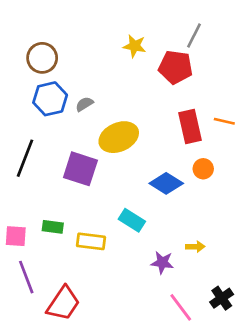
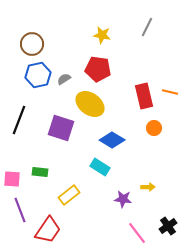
red pentagon: (175, 67) -> (98, 69), moved
yellow ellipse: (119, 137) -> (90, 104), turned 60
blue diamond: (166, 183) -> (112, 140), moved
yellow rectangle: (91, 241) -> (69, 195), moved, turned -45

